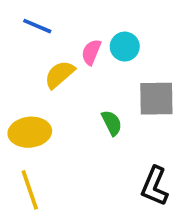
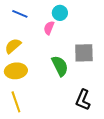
cyan circle: (125, 47) -> (60, 13), moved
yellow semicircle: (60, 74) -> (13, 46), moved
green semicircle: (112, 123) -> (60, 66), size x1.5

